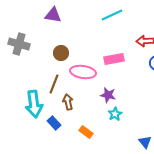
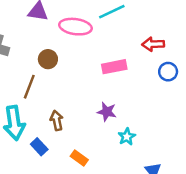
pink ellipse: (83, 72) -> (75, 27), moved
brown line: (54, 84) -> (29, 87), moved
cyan star: (115, 114) -> (127, 137), moved

